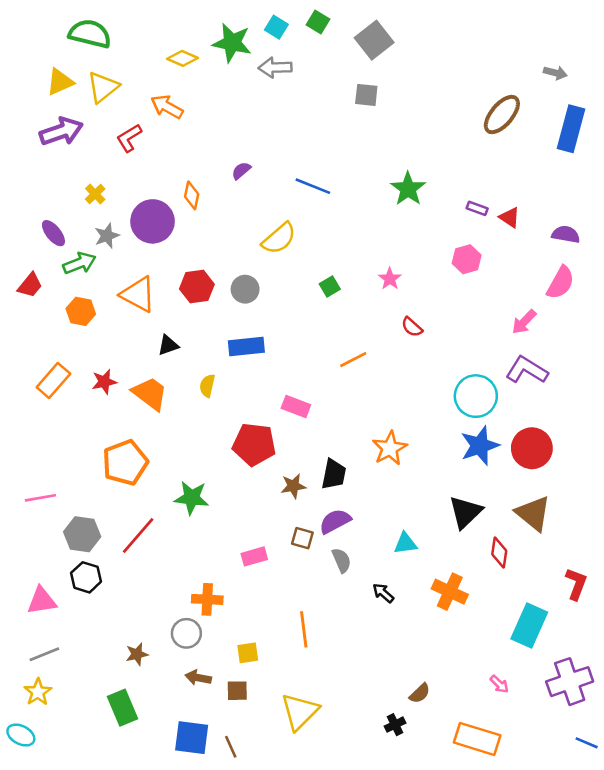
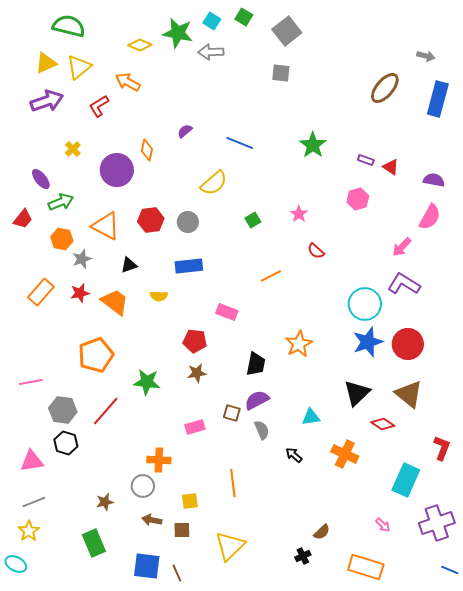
gray star: (107, 236) -> (82, 259), moved
yellow semicircle: (207, 386) -> (159, 296), turned -102
red pentagon: (254, 444) -> (195, 341), size x0.7
brown star: (293, 486) -> (197, 373), moved
red diamond: (499, 553) -> (383, 424), turned -65

